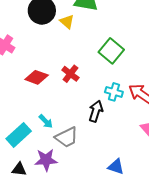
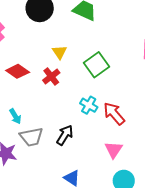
yellow triangle: (67, 22) -> (60, 52), moved
black arrow: (96, 111) -> (65, 135), moved

